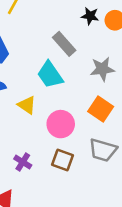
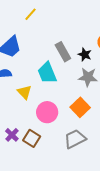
black star: (90, 16) -> (85, 55), moved
gray trapezoid: (103, 150) -> (75, 139), turned 125
brown square: (62, 160) -> (32, 138), moved

